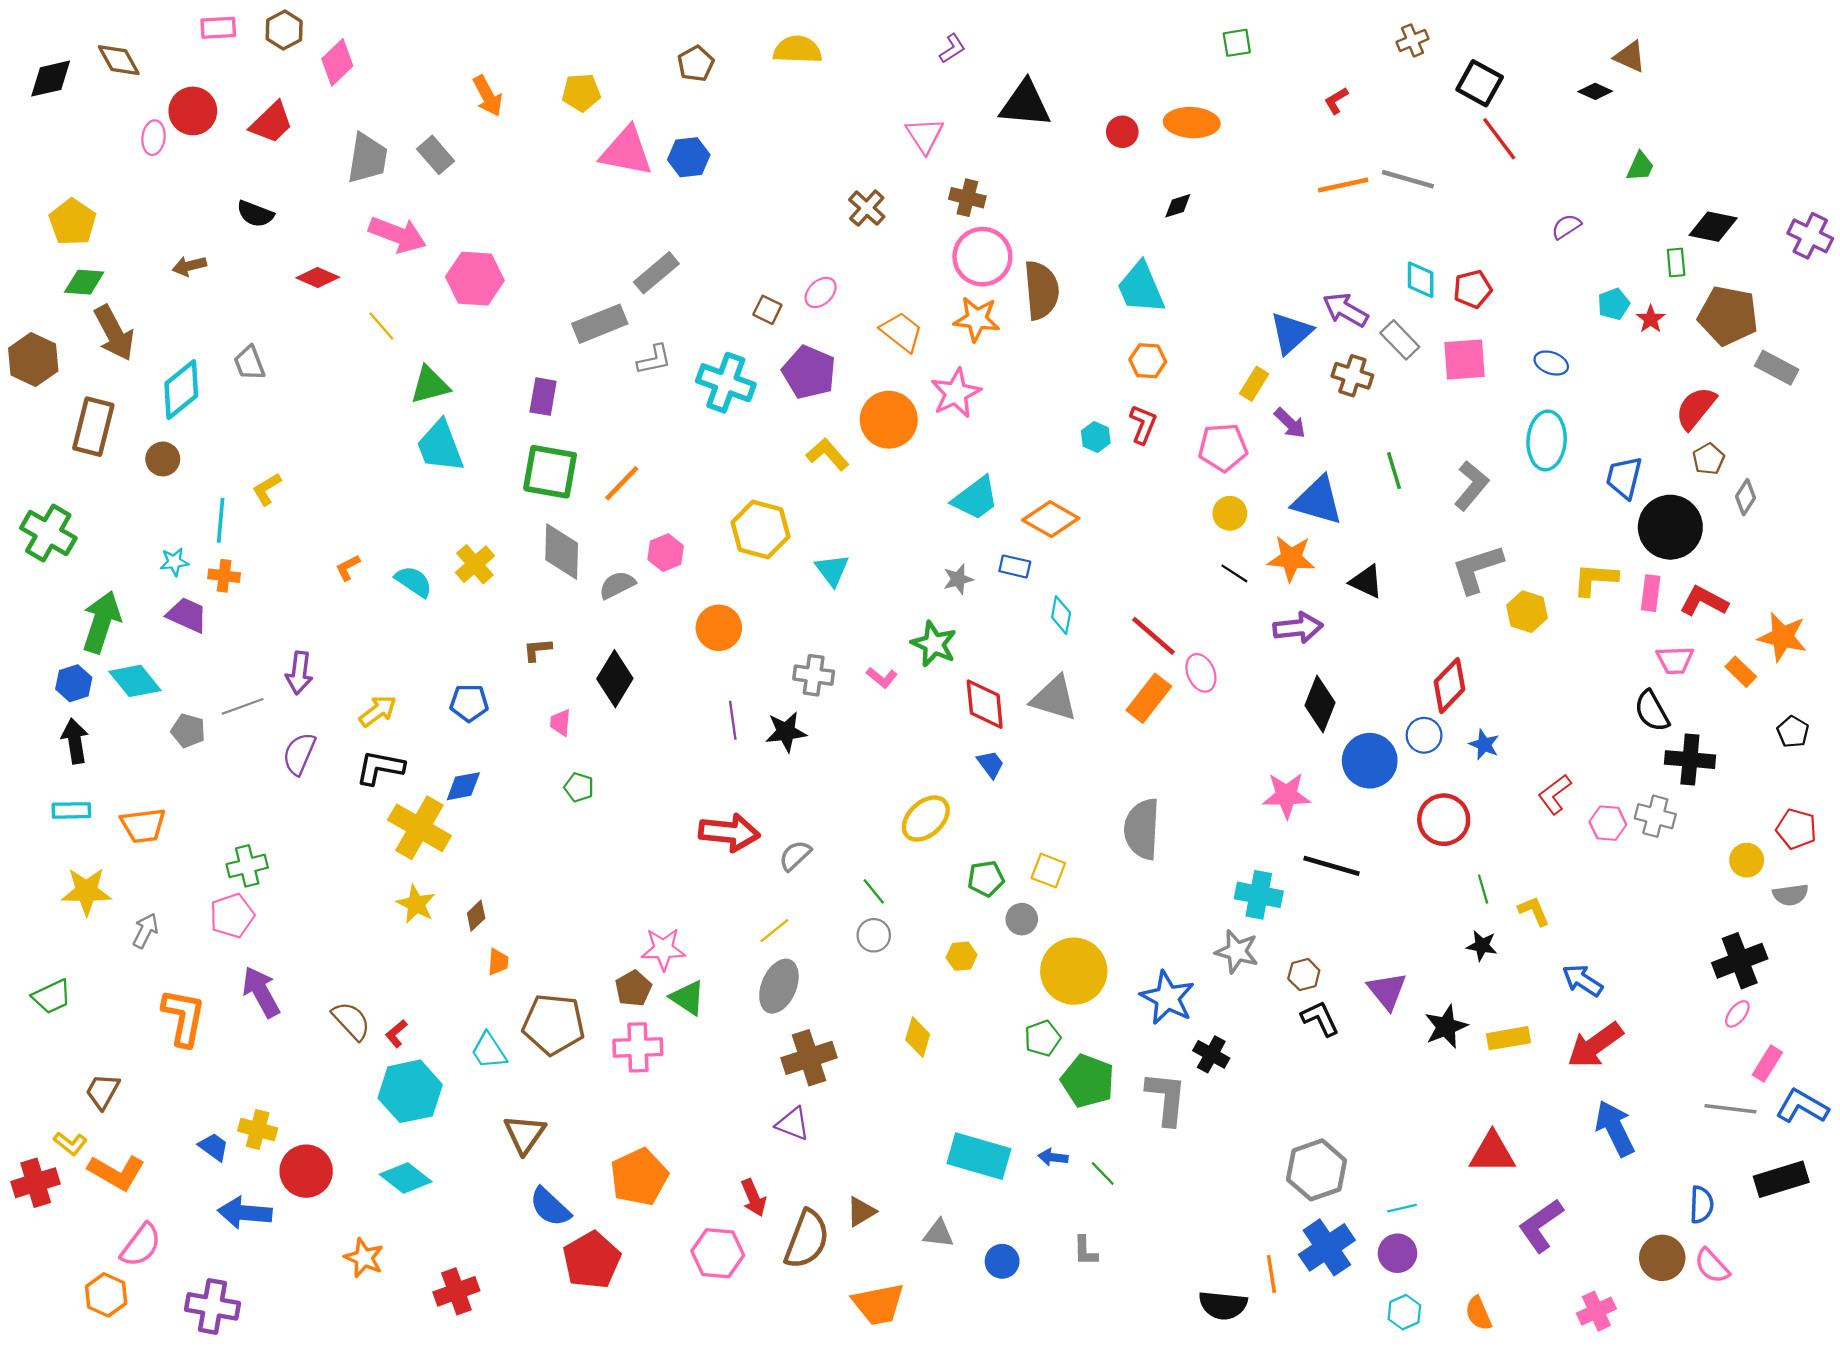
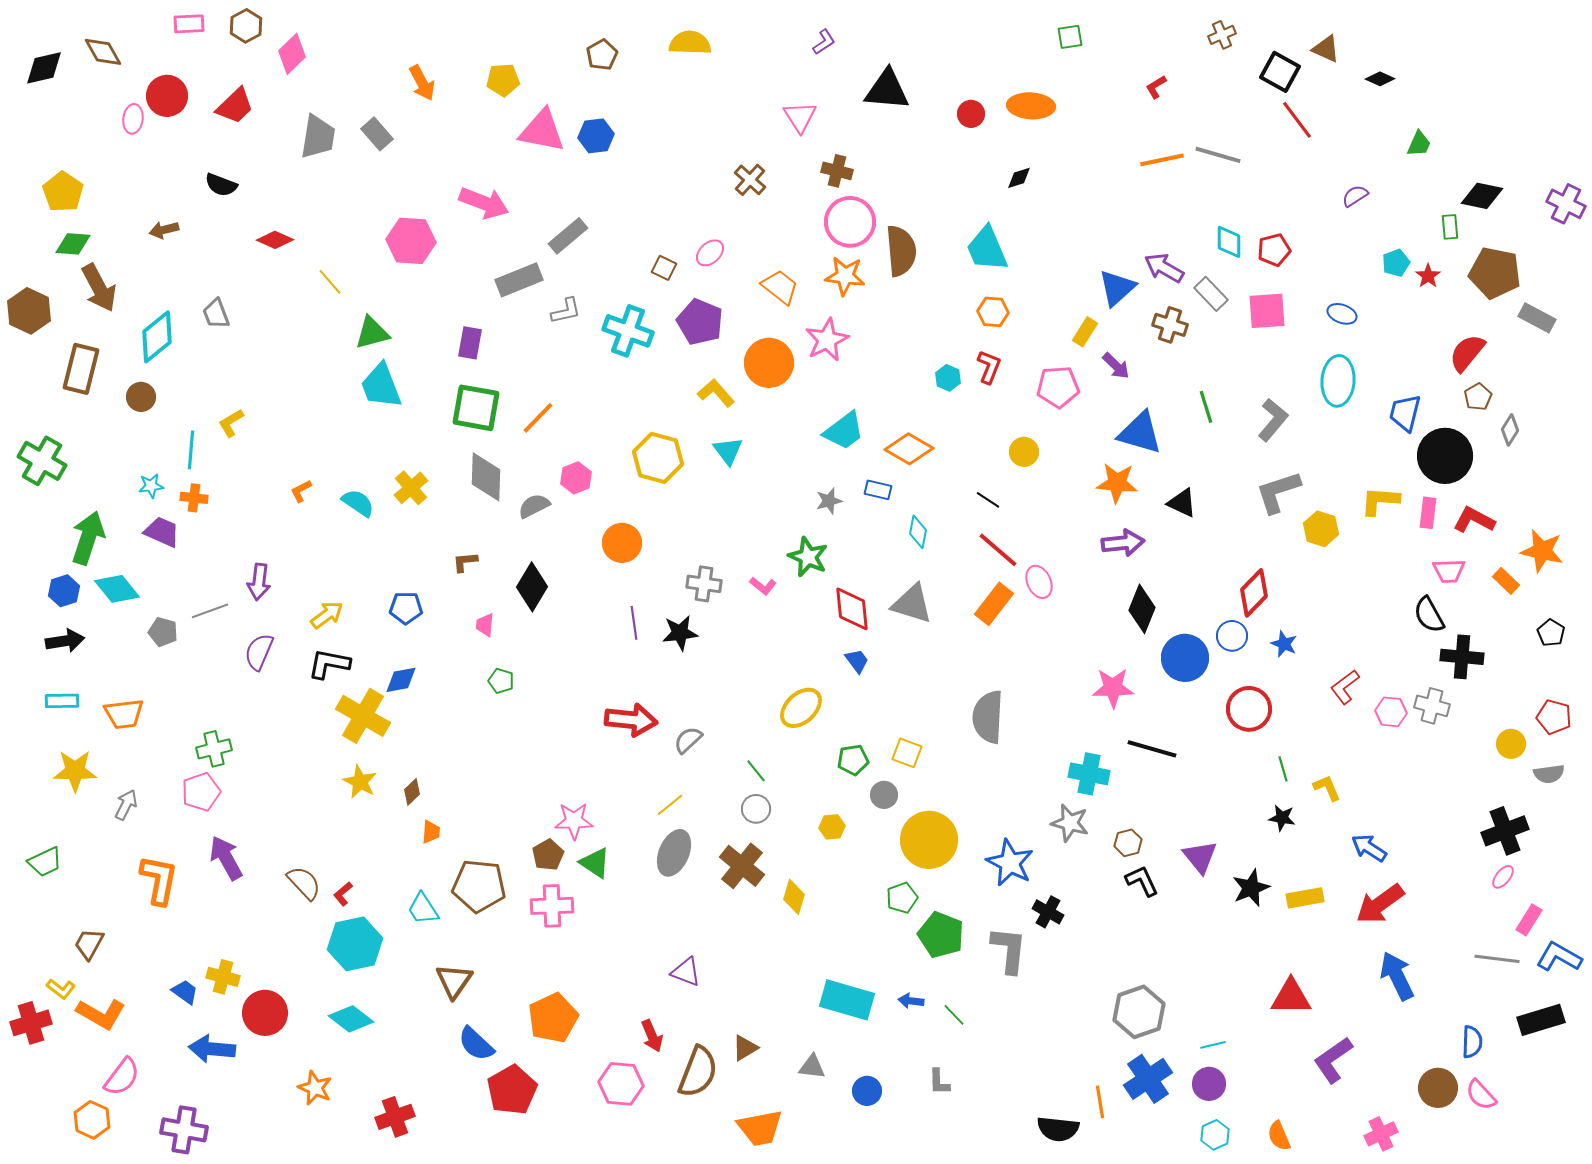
brown triangle: (1630, 57) -> (1326, 49), moved
pink arrow: (397, 235) -> (484, 203), moved
yellow circle: (1230, 513) -> (1024, 452), moved
cyan triangle: (832, 570) -> (728, 451), moved
black line: (1234, 573) -> (988, 500), moved
black arrow: (75, 741) -> (65, 641), turned 90
brown cross: (809, 1058) -> (742, 866), moved, turned -33

